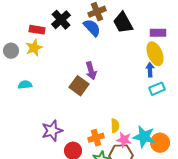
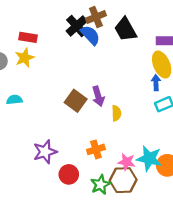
black cross: (61, 20) -> (77, 26), moved
purple arrow: (91, 71) -> (98, 96), moved
yellow semicircle: (115, 126) -> (116, 113), moved
orange cross: (96, 138) -> (96, 149), moved

